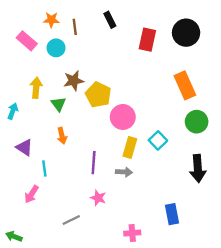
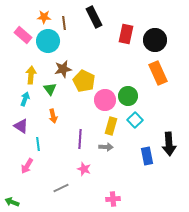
black rectangle: (110, 20) -> (94, 17), size x1.5
black circle: (186, 33) -> (155, 40), moved
cyan circle: (56, 48) -> (48, 41), size x1.5
cyan arrow: (13, 111) -> (25, 99), moved
green circle: (197, 122) -> (128, 96), moved
blue rectangle: (172, 214) -> (147, 156), moved

